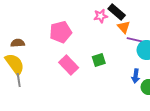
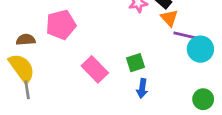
pink pentagon: (61, 32) -> (61, 25), moved
blue arrow: (136, 76) -> (142, 88), moved

